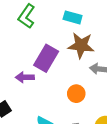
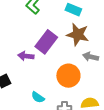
orange circle: (76, 94) -> (68, 76), size x1.5

